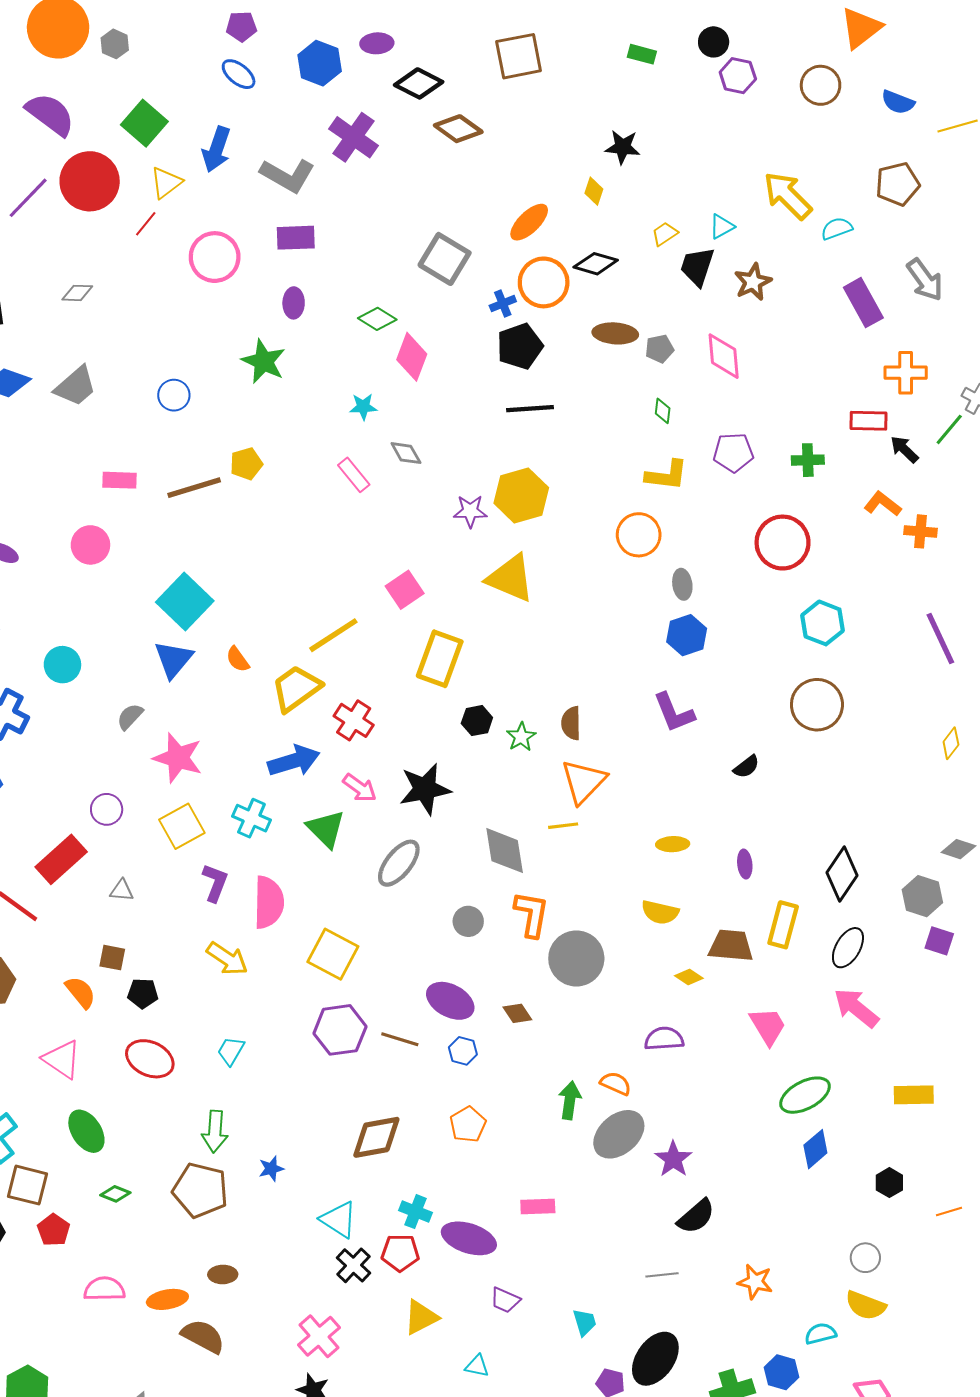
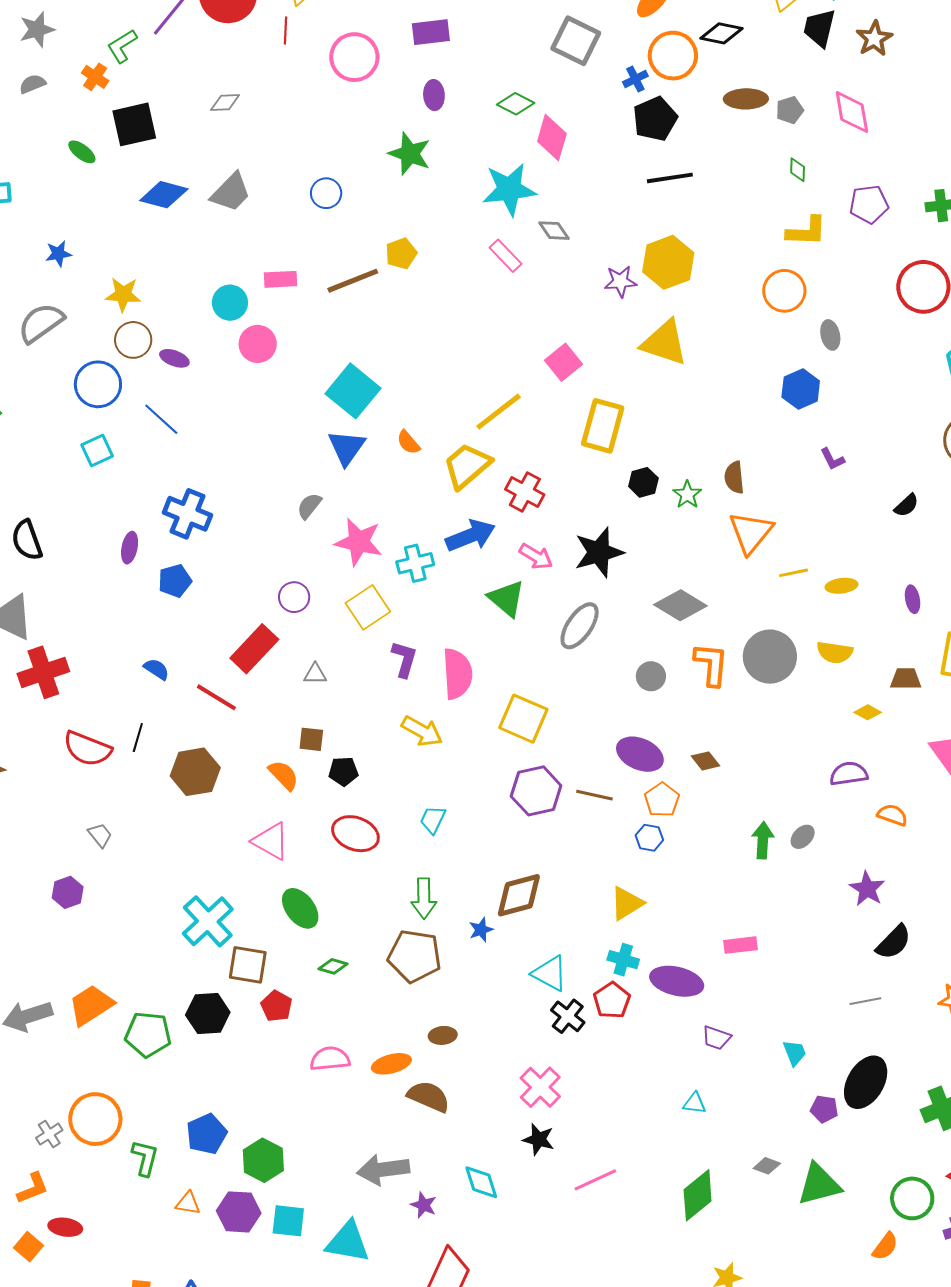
red line: (146, 224) -> (286, 30), turned -32
cyan star: (363, 407) -> (509, 189), size x2.0
blue hexagon: (687, 635) -> (801, 389), moved
cyan circle: (62, 665) -> (230, 303), moved
purple L-shape: (674, 713) -> (832, 459), size x0.6
cyan cross: (251, 818) -> (415, 563), moved, turned -33
yellow line: (563, 826) -> (794, 573), moved
gray diamond: (505, 851) -> (680, 605), turned -45
brown trapezoid: (731, 946) -> (906, 679), size x0.7
gray circle: (576, 958) -> (770, 657), moved
blue hexagon: (463, 1051) -> (649, 838), moved
orange semicircle: (616, 1083) -> (892, 815), moved
orange pentagon: (468, 1124) -> (662, 800), moved
gray ellipse: (619, 1134) -> (803, 837), moved, size x0.5
brown diamond: (376, 1137) -> (519, 895), moved
red pentagon: (400, 1253) -> (612, 1000), turned -30
yellow triangle: (421, 1317) -> (627, 903), moved

